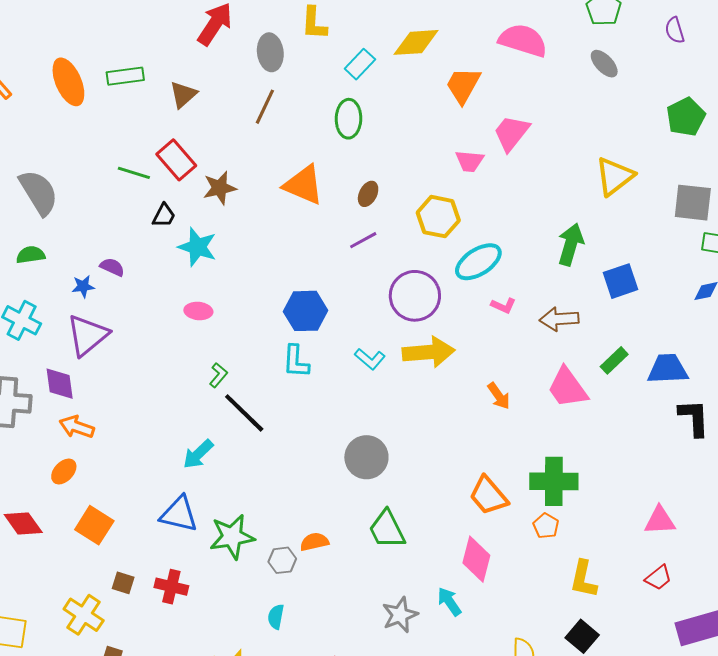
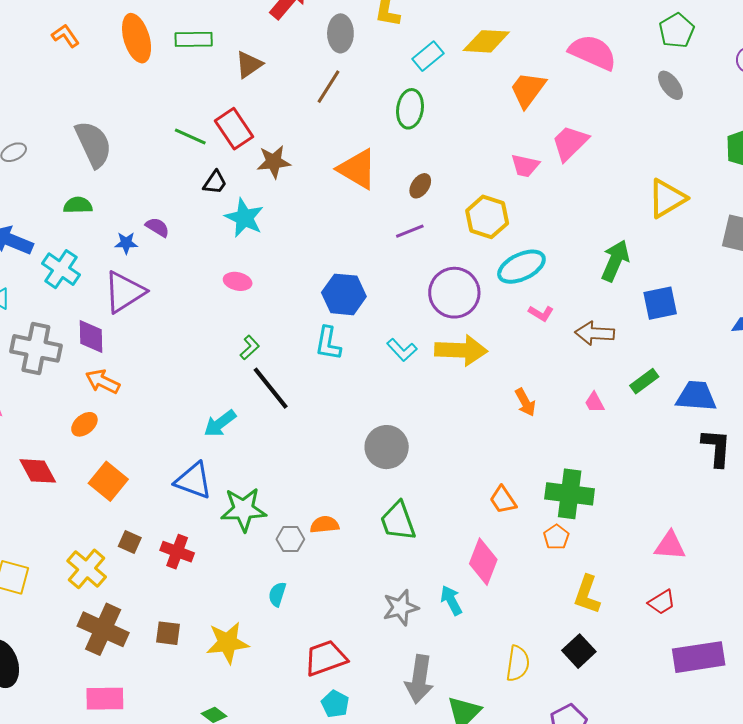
pink trapezoid: (567, 388) -> (594, 402), size x0.5
orange trapezoid: (488, 496) -> (503, 500), size x0.7

